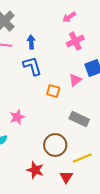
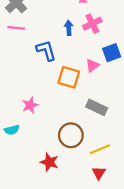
blue arrow: (31, 42) -> (69, 28), moved
orange square: (53, 91) -> (69, 77), size x1.5
red triangle: (66, 177) -> (99, 173), moved

